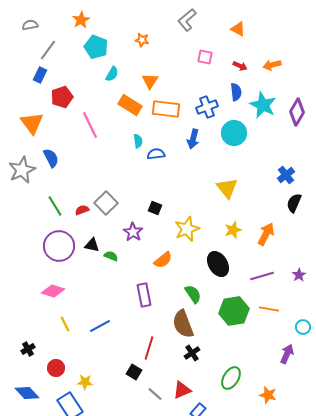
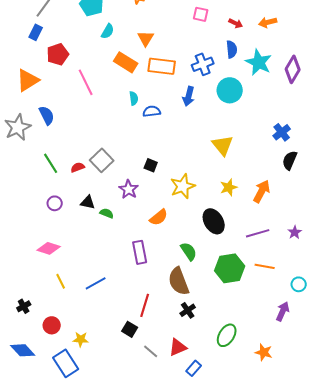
orange triangle: (32, 123) -> (28, 80), turned 35
purple circle: (59, 246) -> (55, 203), size x0.5

